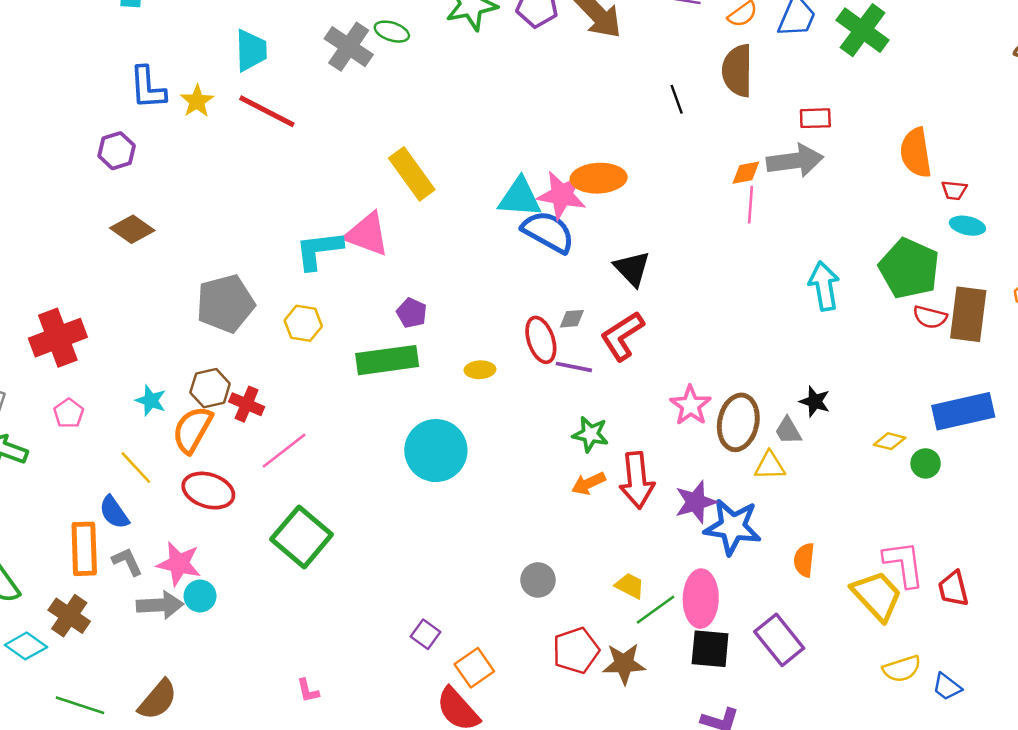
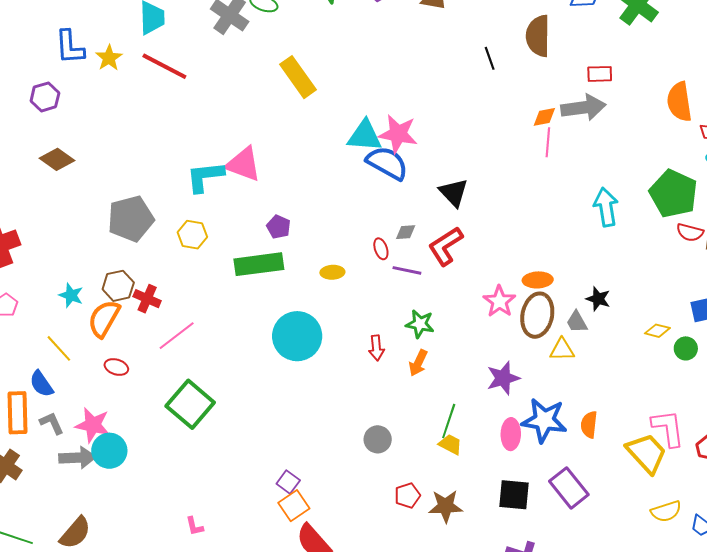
yellow rectangle: (412, 174) -> (298, 77), moved
orange ellipse: (599, 178) -> (538, 280), moved, size x0.7
red ellipse: (541, 340) -> (381, 249), size x0.6
red arrow: (637, 480) -> (376, 348), moved, size x0.6
orange arrow: (589, 483) -> (418, 363), turned -40
red ellipse: (208, 491) -> (116, 367), size x0.6
blue star: (733, 527) -> (544, 420), moved
cyan circle: (200, 596) -> (109, 451), size x1.4
pink ellipse: (701, 599) -> (511, 434), moved, size x0.7
green line: (655, 610) -> (449, 421), moved, turned -36
red pentagon: (576, 650) -> (407, 495), size x0.7
orange square: (474, 668) -> (294, 506), moved

